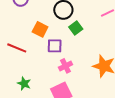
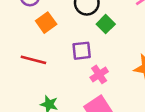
orange square: (40, 29) -> (46, 23), moved, turned 35

